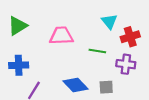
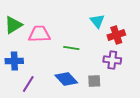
pink trapezoid: (61, 36) -> (39, 34), moved
green line: (97, 51) -> (71, 48), moved

